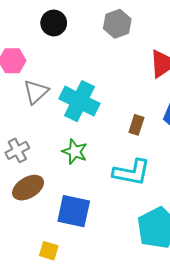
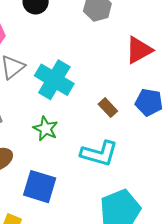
brown rectangle: (136, 125) -> (108, 108), turned -66

